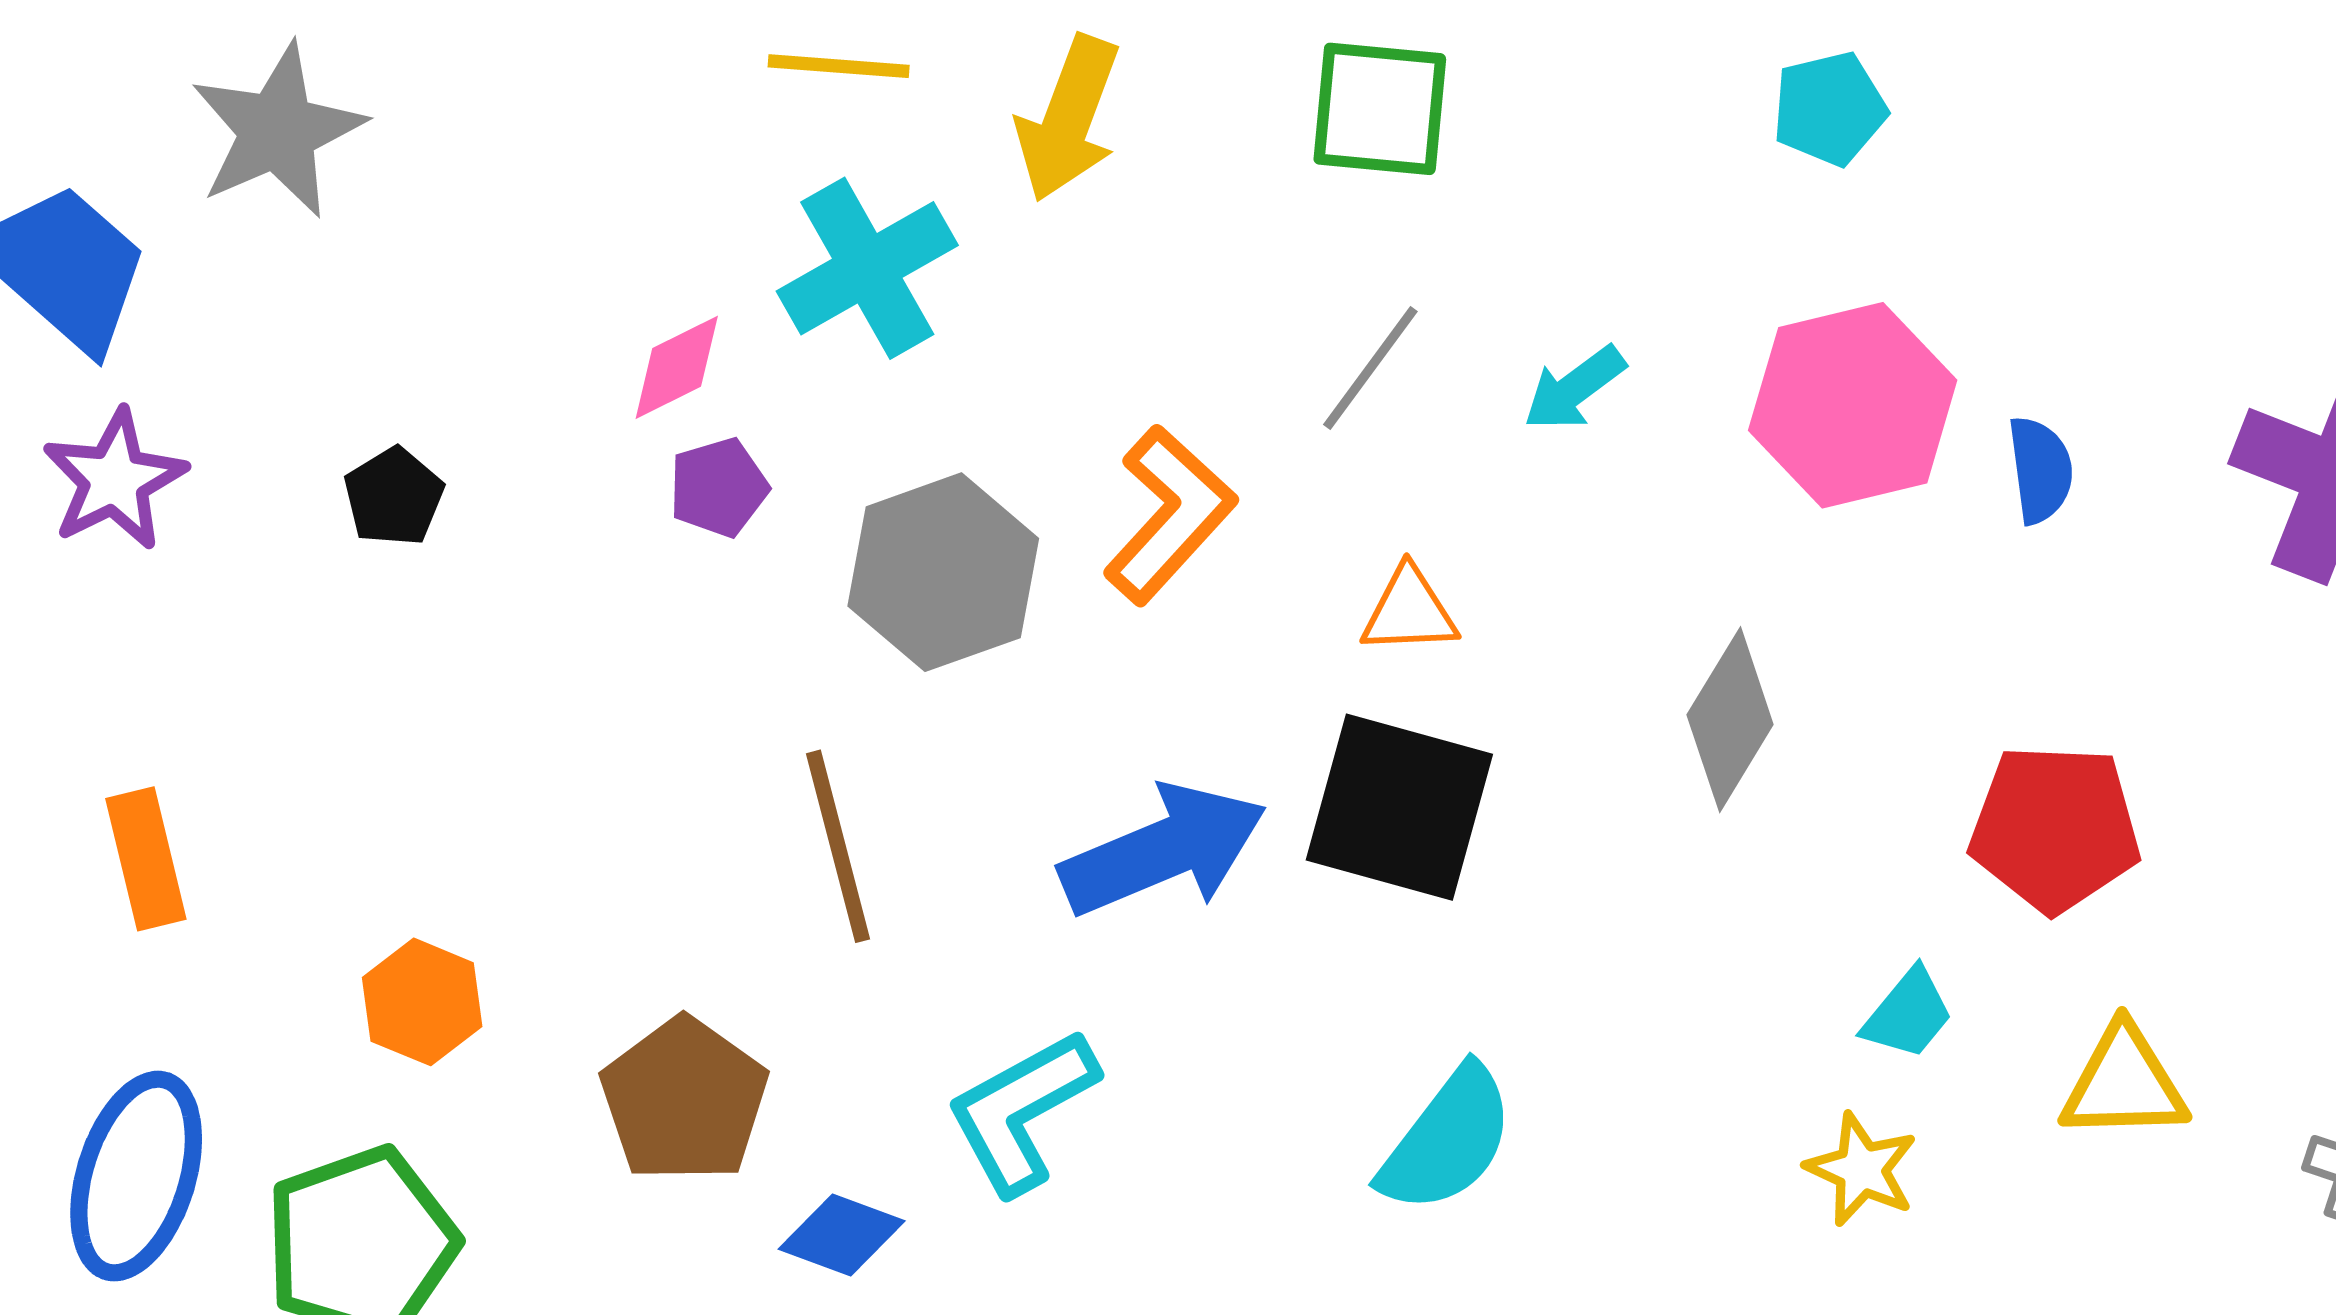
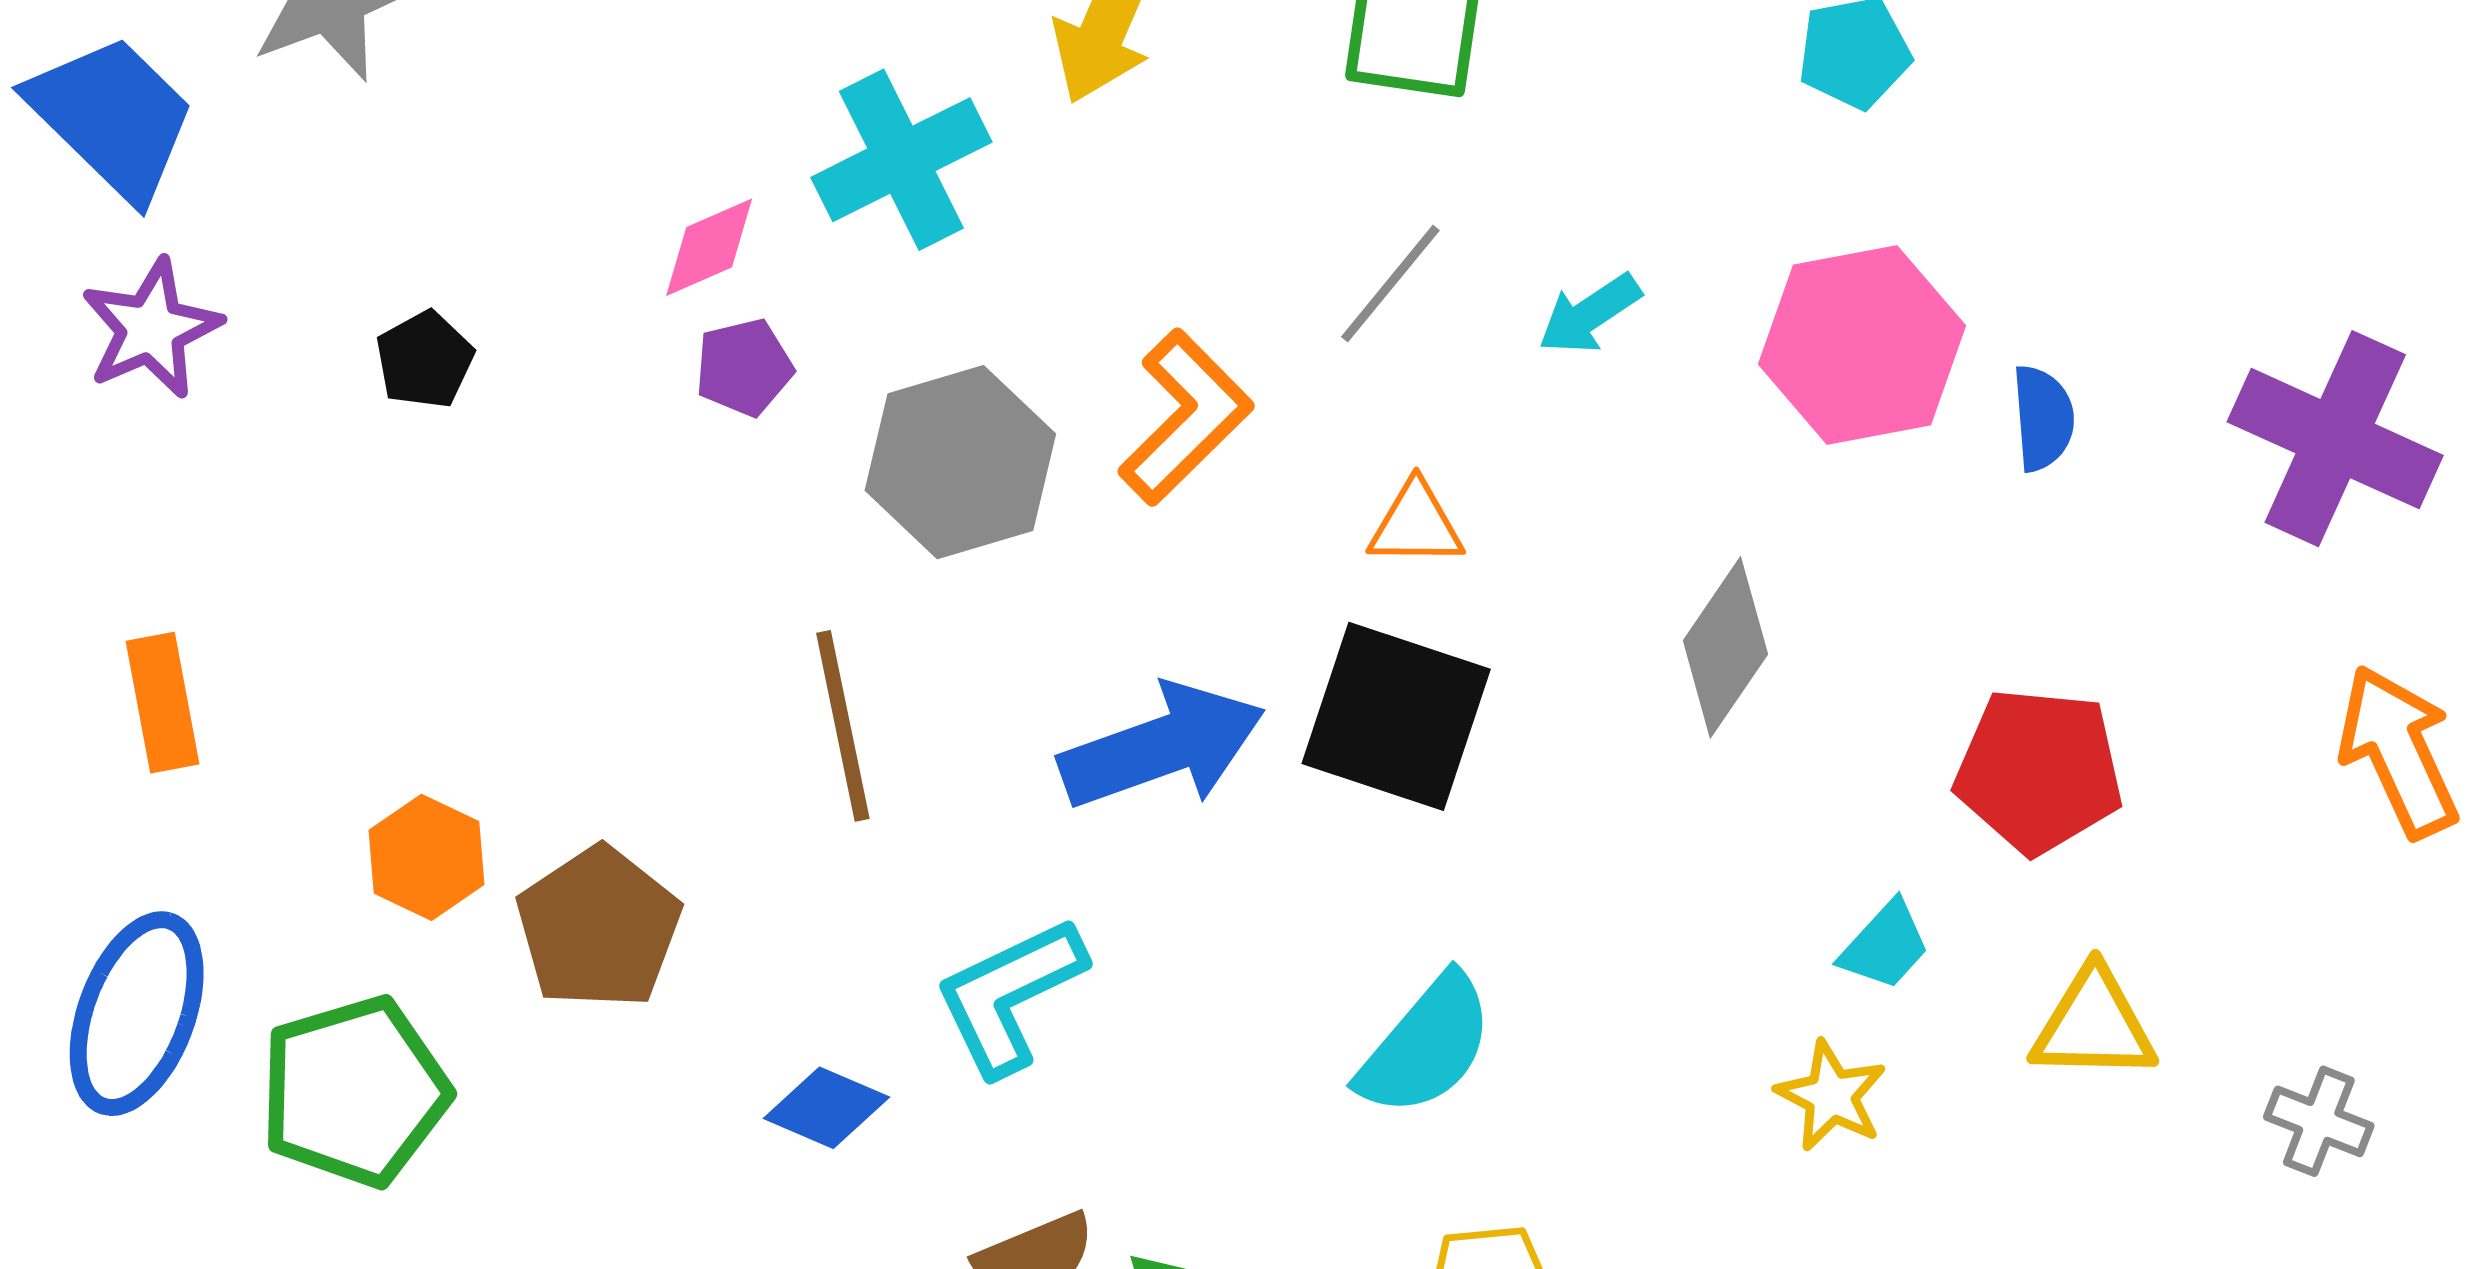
brown pentagon: (684, 1100) -> (599, 928), moved

